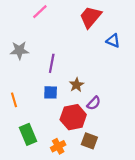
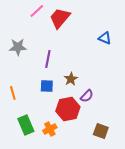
red trapezoid: (90, 17) -> (60, 18), moved
brown square: (89, 141) -> (101, 131), moved
orange cross: (58, 146) -> (50, 129), moved

